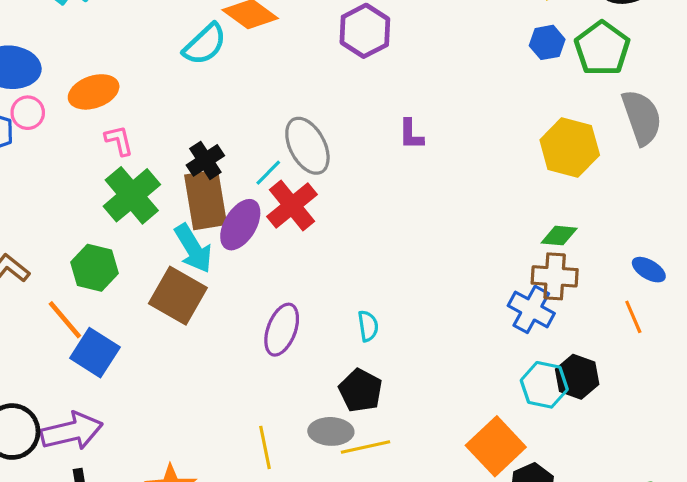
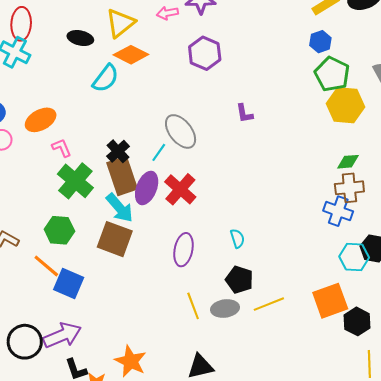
green pentagon: (602, 48) -> (332, 74), moved
red cross: (292, 206) -> (180, 189), moved
orange square: (496, 446) -> (330, 301), turned 33
yellow line: (265, 447) -> (193, 306), moved
yellow line: (366, 447) -> (269, 304), moved

